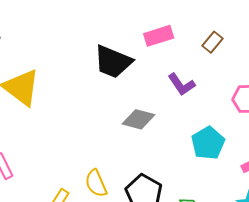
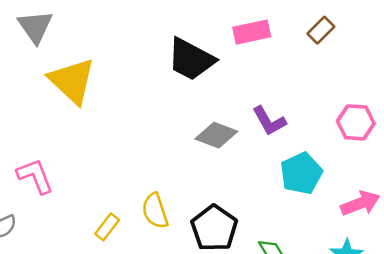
brown rectangle: (212, 42) -> (321, 30), moved
purple L-shape: (181, 84) -> (269, 121), moved

